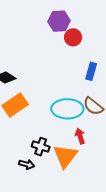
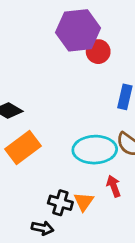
purple hexagon: (59, 21) -> (78, 30), size x1.4
orange triangle: (65, 156) -> (84, 202), moved, size x0.6

